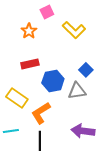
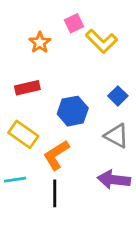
pink square: (47, 12) -> (74, 23), moved
red rectangle: (30, 64) -> (27, 88), moved
gray triangle: (77, 91) -> (117, 136), moved, turned 36

